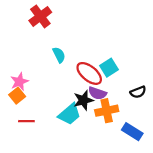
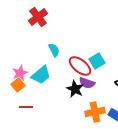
black star: (83, 100) -> (75, 89), turned -30
orange cross: (107, 111) -> (95, 112), moved
cyan trapezoid: (69, 114) -> (41, 75), moved

